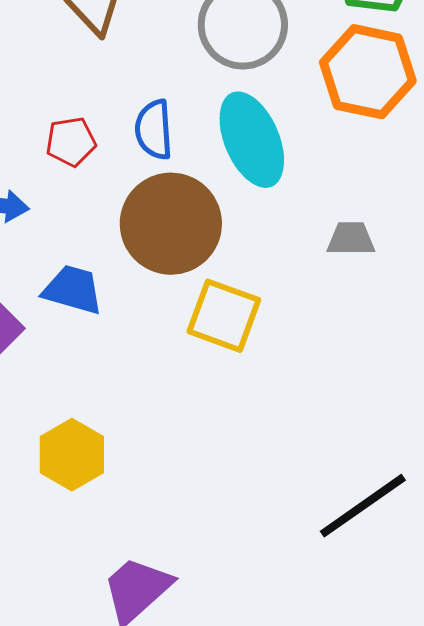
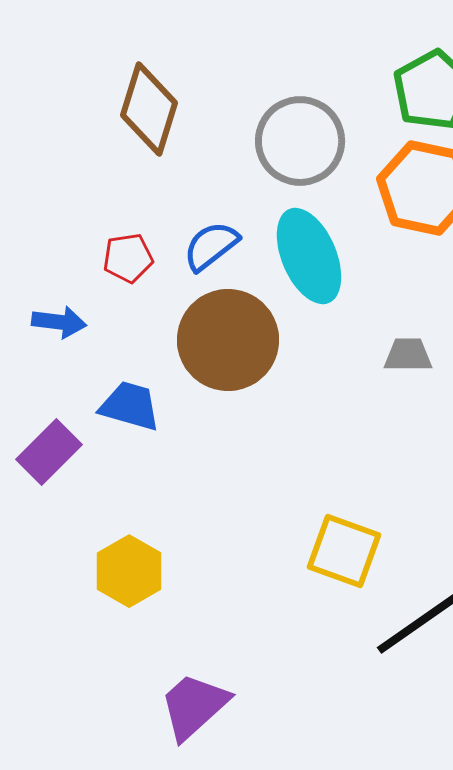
blue semicircle: (154, 130) -> (211, 246), turned 56
yellow square: (224, 316) -> (344, 551), moved

